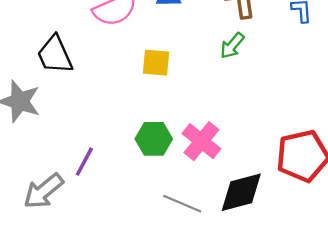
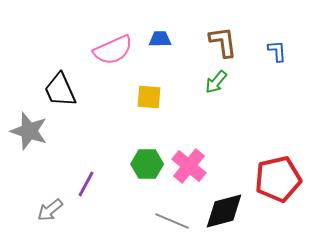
gray arrow: (43, 191) -> (50, 210), size x0.7

